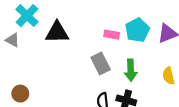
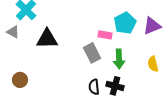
black triangle: (57, 32) -> (47, 39), moved
pink rectangle: (112, 35) -> (105, 35), moved

